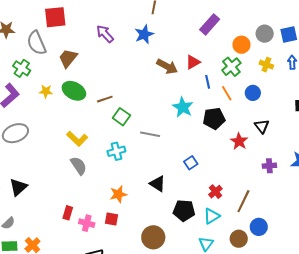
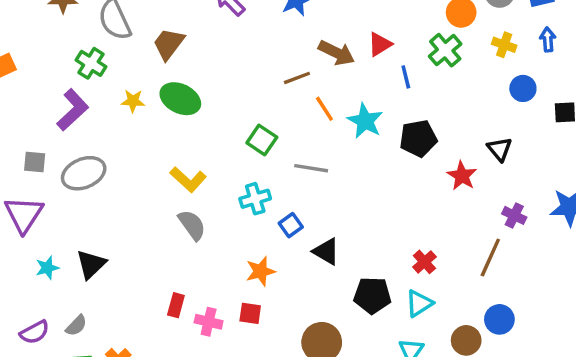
orange line: (227, 93) -> (324, 109), moved
blue circle: (253, 93) -> (523, 88), moved
brown line: (105, 99) -> (297, 78), moved
blue square: (191, 163) -> (291, 225), moved
purple cross: (269, 166) -> (514, 215), turned 32
brown line: (243, 201) -> (490, 257), moved

